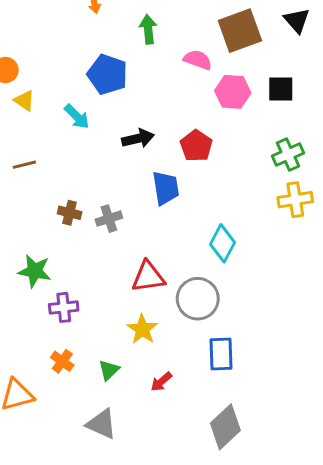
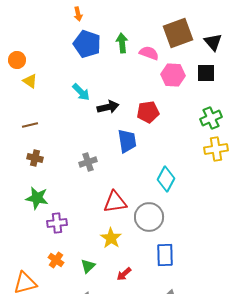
black triangle: (297, 20) -> (213, 42), moved
green arrow: (148, 29) -> (122, 43), moved
blue pentagon: (107, 74) -> (87, 44), moved
cyan arrow: (77, 117) -> (81, 92), moved
red pentagon: (196, 146) -> (148, 112), turned 30
brown cross: (70, 213) -> (35, 158), moved

